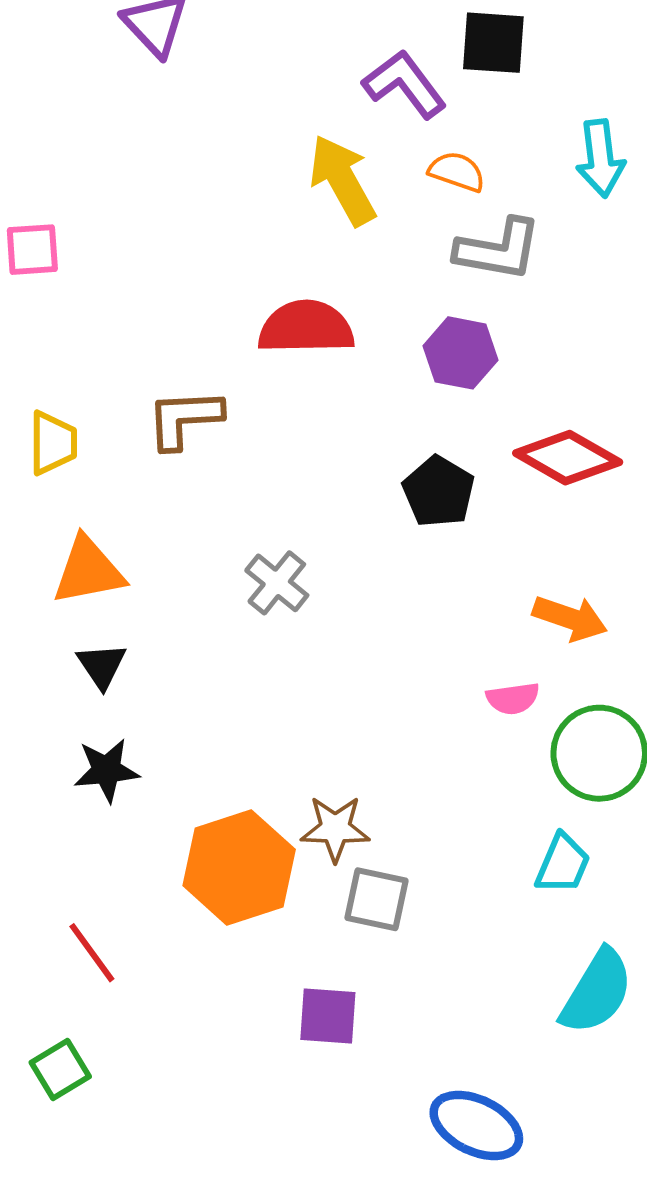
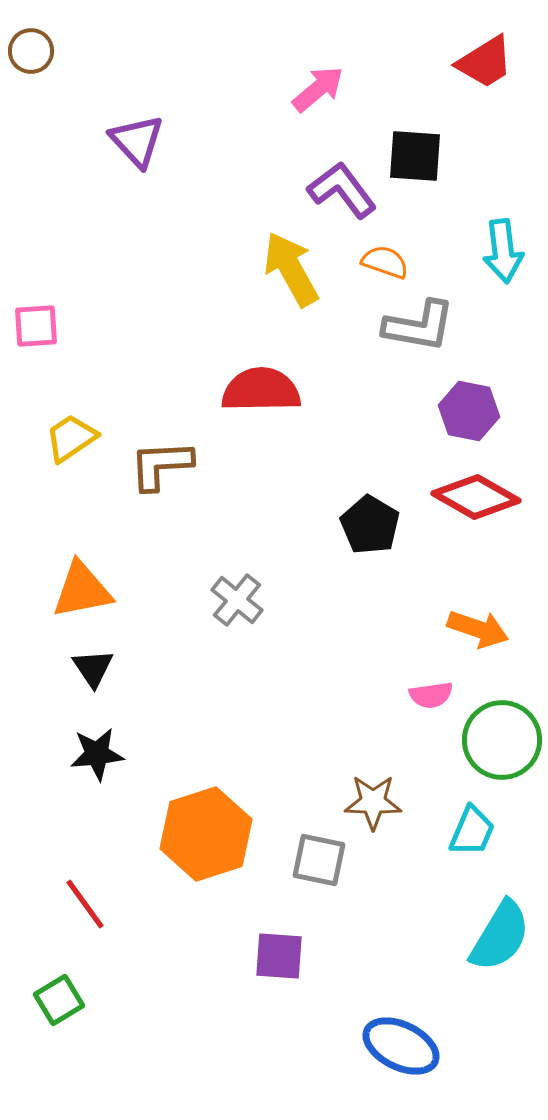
purple hexagon: (461, 353) -> (469, 411), moved
yellow trapezoid: (53, 443) -> (71, 438), moved, turned -124
brown star: (335, 829) -> (373, 802), moved

